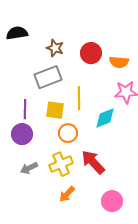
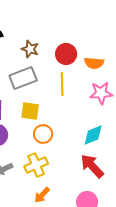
yellow line: (79, 98) -> (62, 84), moved
cyan diamond: (105, 118) -> (93, 135), moved
red arrow: (93, 162) -> (92, 166), moved

